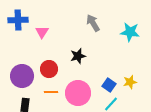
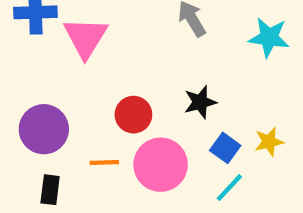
pink triangle: (42, 32) -> (86, 37), size x1.6
black star: (78, 56) -> (200, 102), moved
red circle: (49, 69) -> (133, 115), moved

